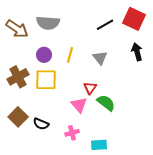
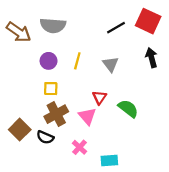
brown cross: (18, 77) -> (56, 114), moved
yellow square: (46, 80) -> (51, 89), size x0.6
green semicircle: (106, 103) -> (128, 109), moved
pink cross: (72, 133) -> (80, 147), turned -32

